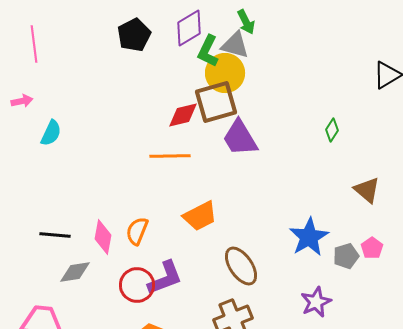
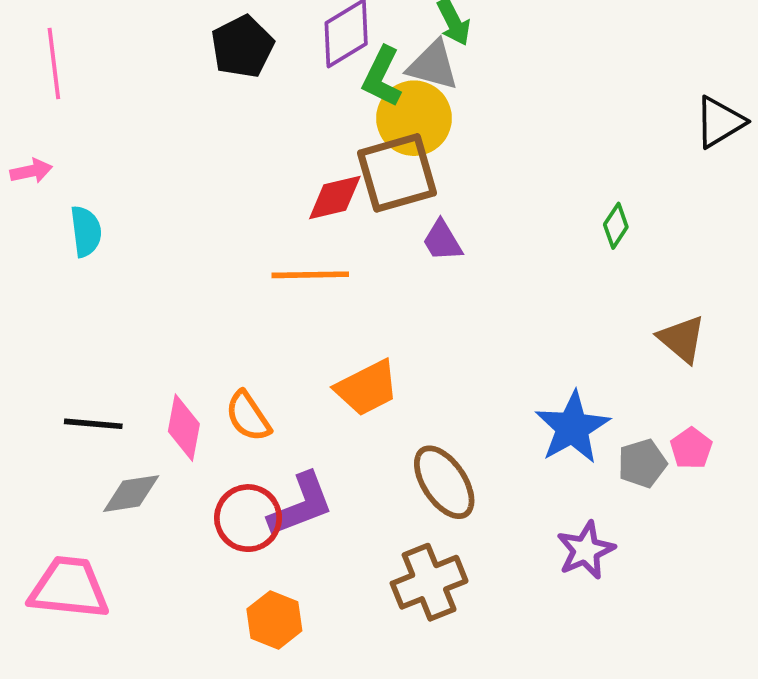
cyan semicircle: (51, 133) -> (86, 231), turned -32
purple trapezoid: (240, 138) -> (442, 241), size x0.6
orange semicircle: (137, 231) -> (248, 416), turned -56

